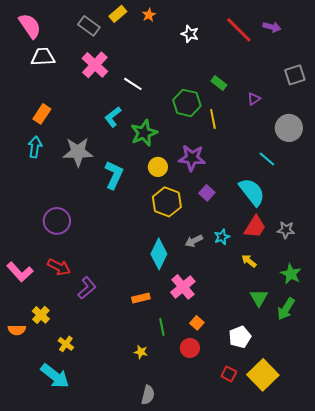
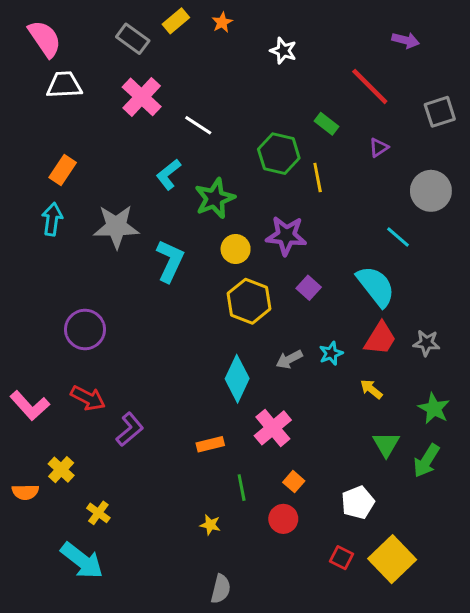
red line: (239, 30) -> (370, 86), moved

